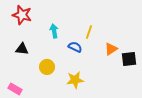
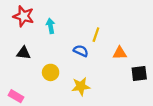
cyan arrow: (54, 31) -> (51, 26), moved
orange triangle: (111, 49) -> (120, 53), turned 32
black square: (129, 59) -> (139, 73), moved

